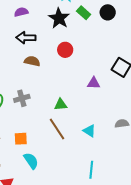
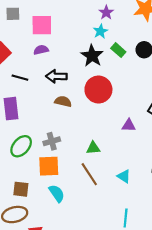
purple semicircle: (21, 12) -> (41, 50), moved
red circle: (65, 50) -> (98, 90), size x1.6
orange square: (21, 139) -> (49, 166), moved, size x1.5
cyan semicircle: (31, 161) -> (57, 193), moved

